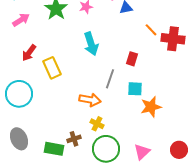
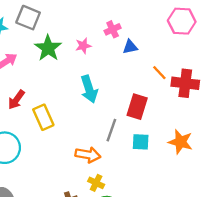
red rectangle: (132, 59) -> (137, 107), size x1.5
orange star: (151, 107) -> (181, 142), moved, turned 30

